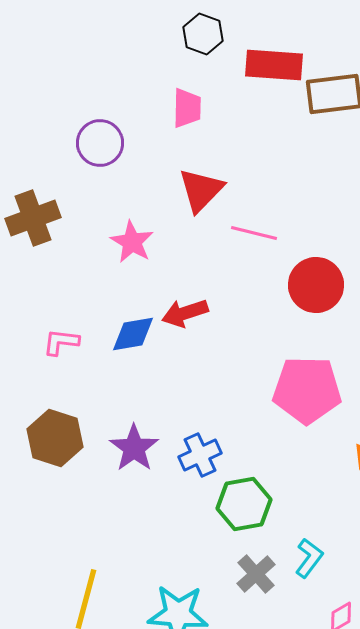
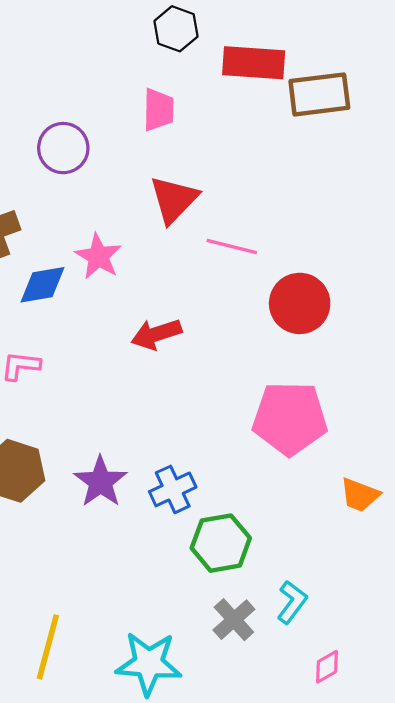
blue diamond: (133, 334) -> (42, 285), moved

